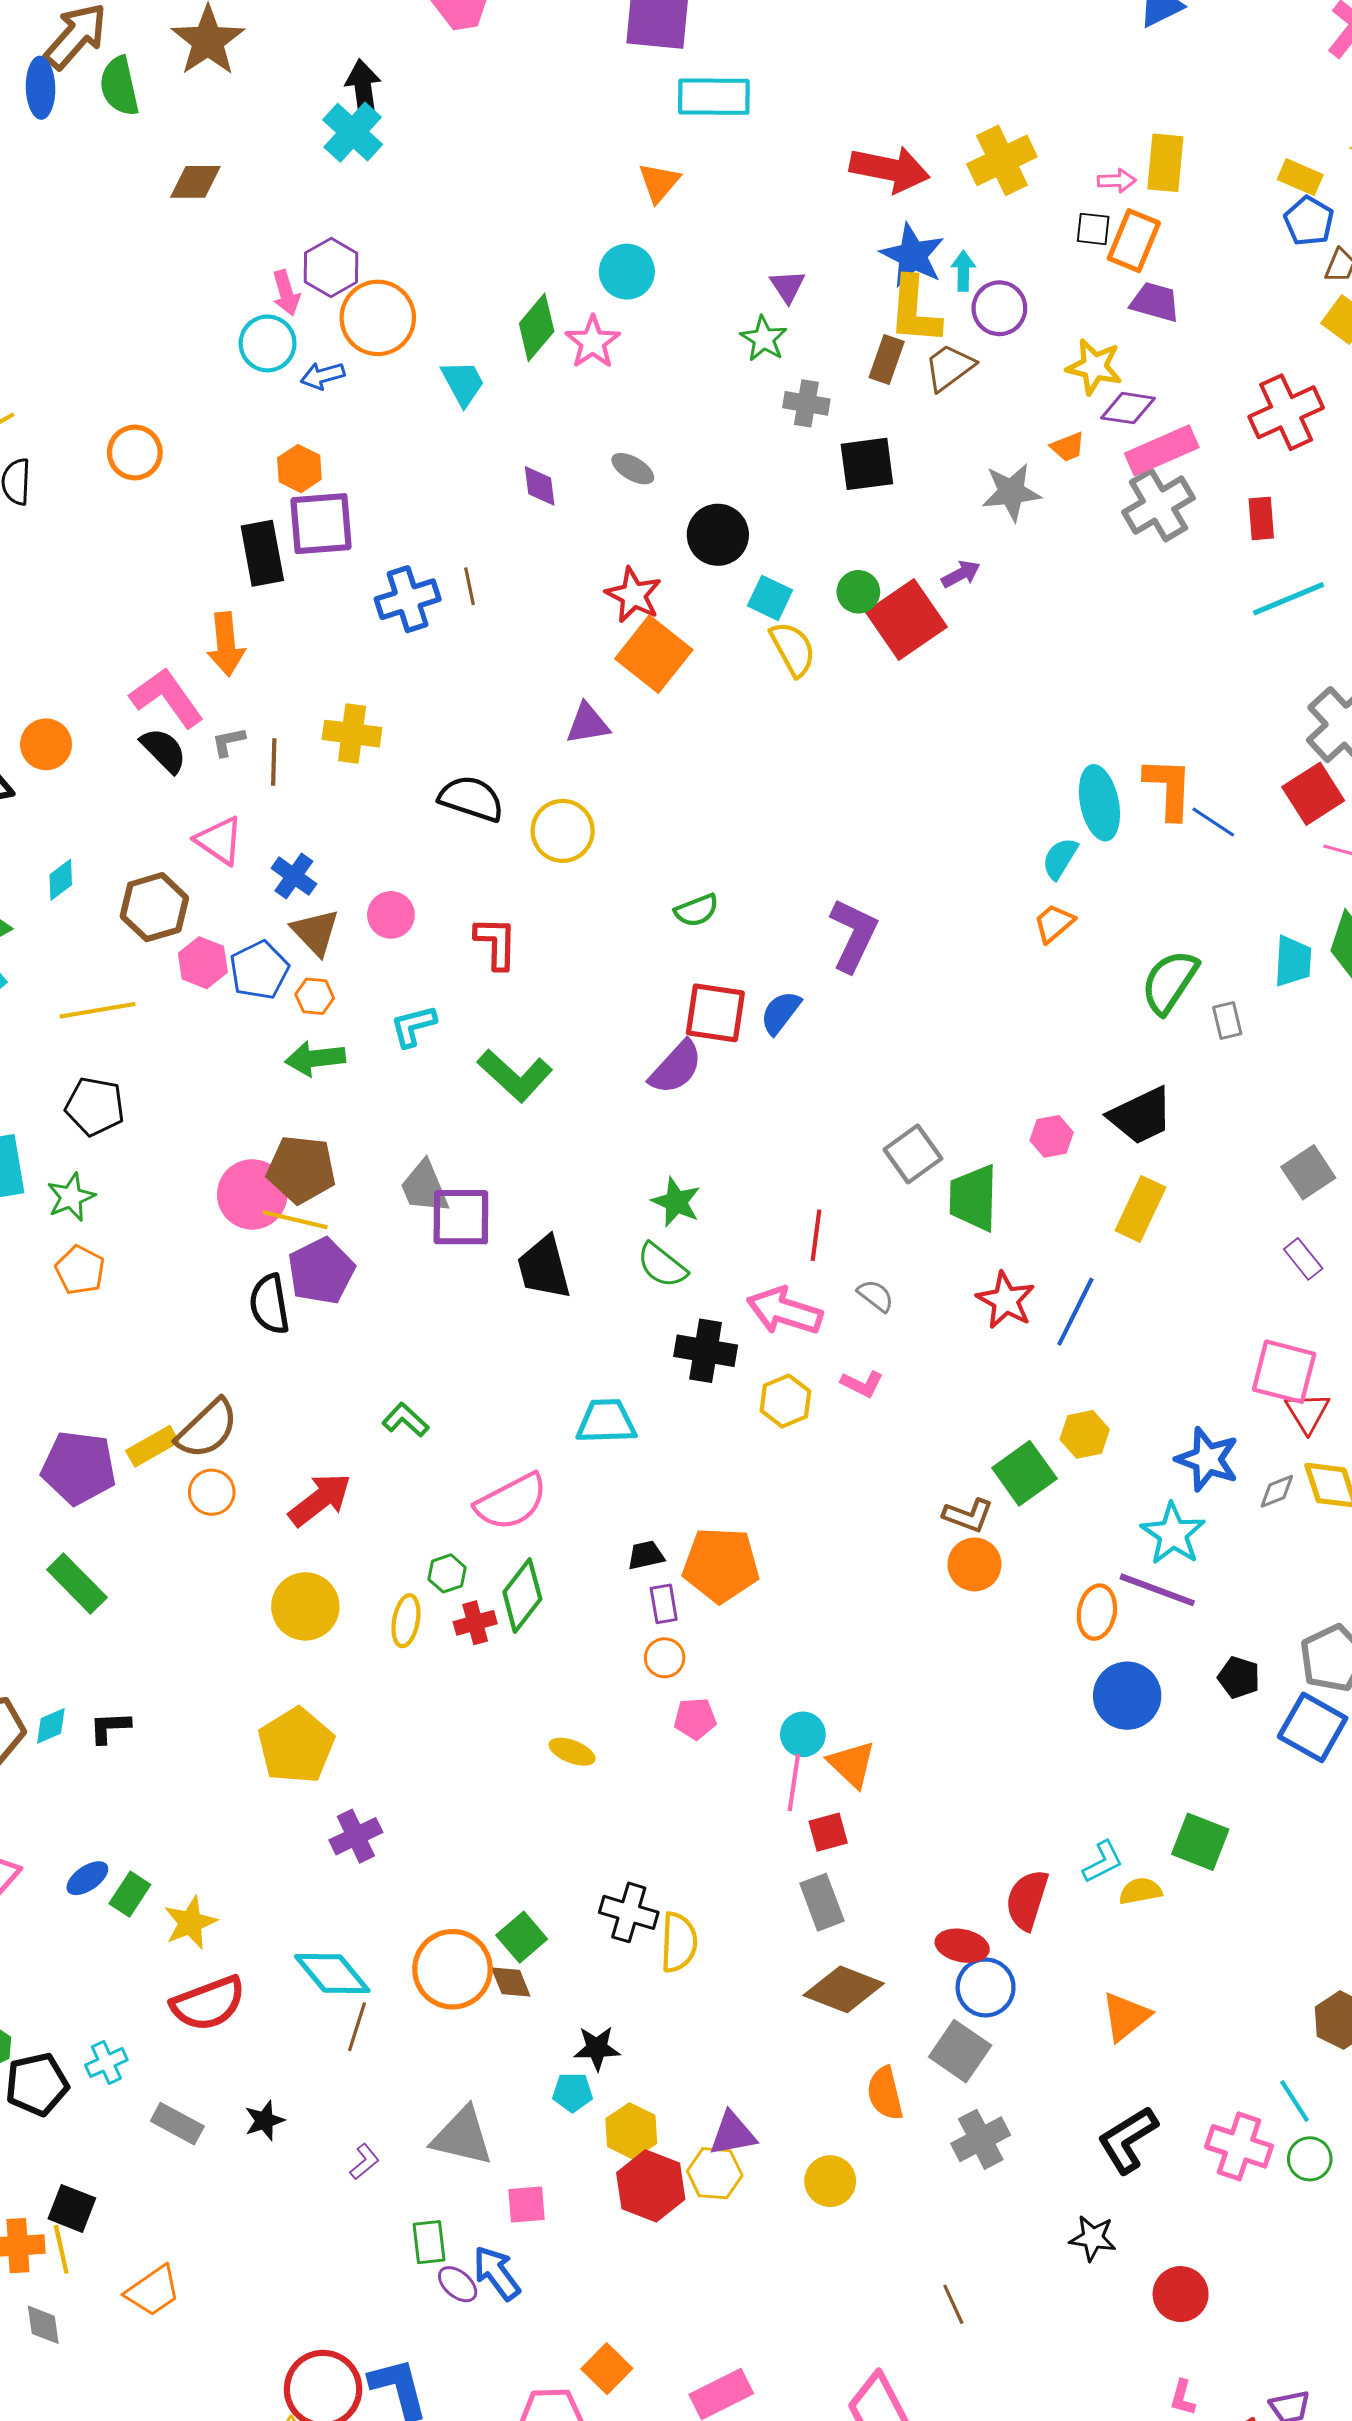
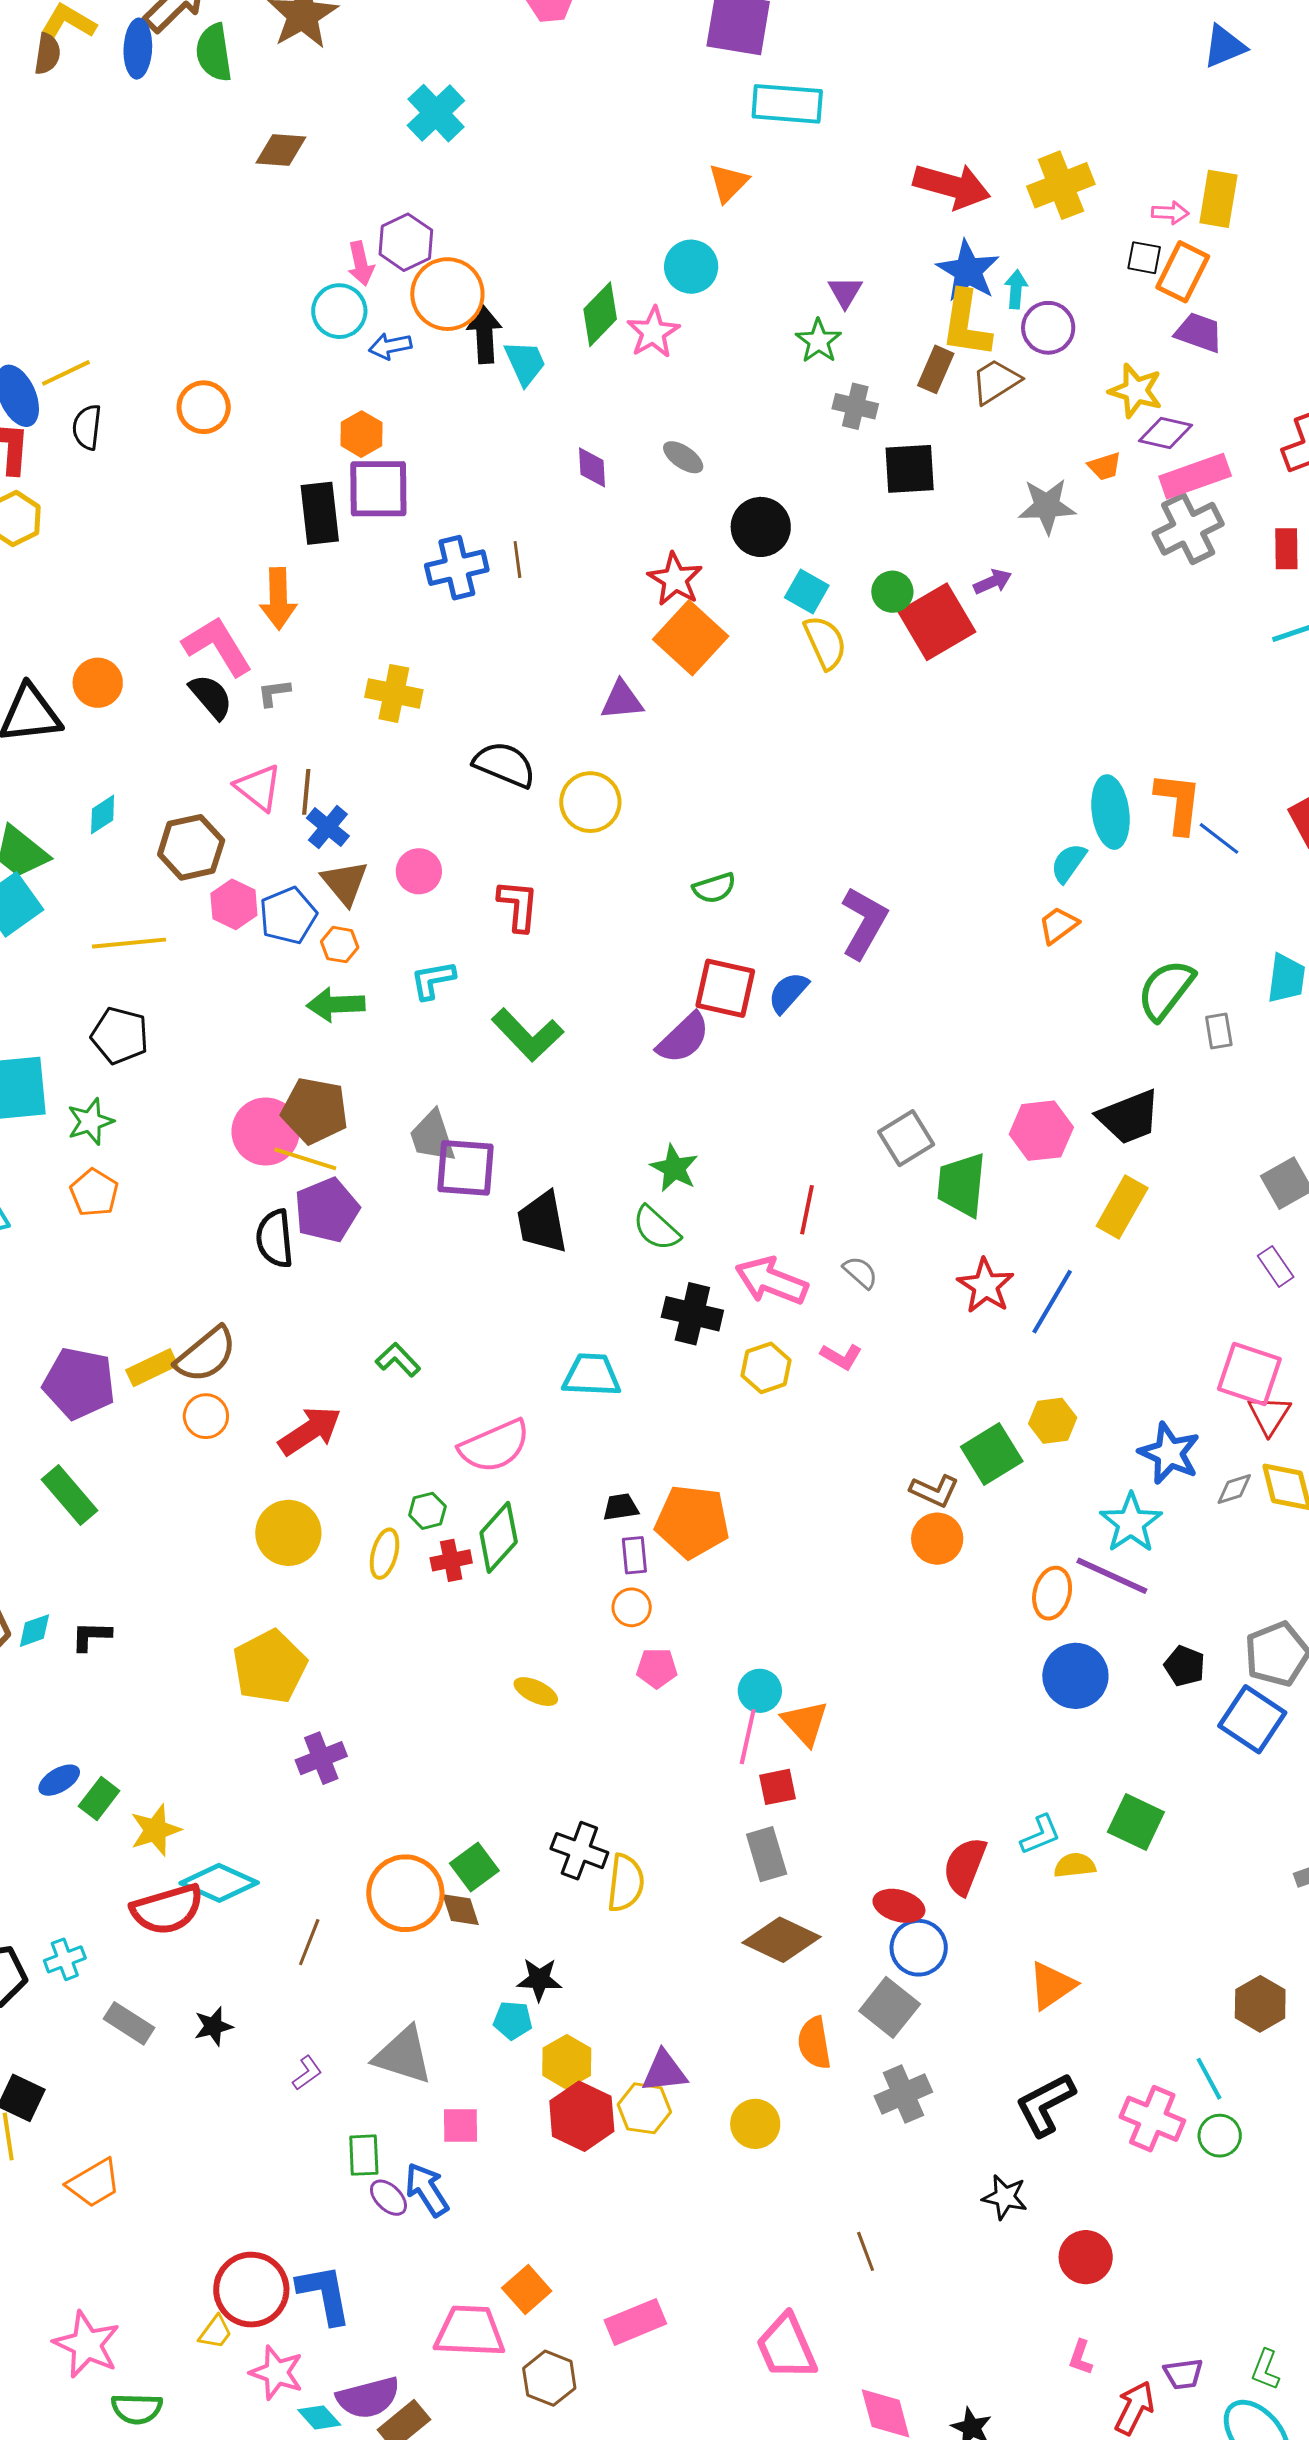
black arrow: (363, 89) -> (485, 334), moved
brown line: (274, 762) -> (306, 792), moved
pink hexagon: (1052, 1136) -> (1041, 1131), size x1.5
cyan diamond: (332, 1973) -> (219, 1883), moved, turned -30

